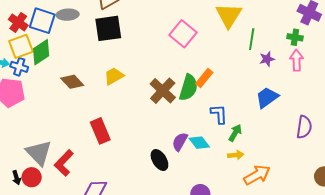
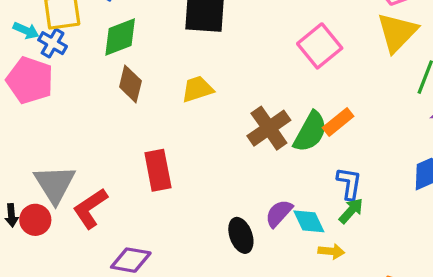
green diamond: (41, 52) -> (120, 37), moved
brown diamond: (72, 82) -> (130, 84), turned 45
green arrow: (235, 133) -> (351, 211), moved
yellow arrow: (236, 155) -> (331, 251), moved

